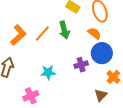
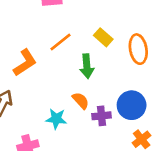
orange line: (42, 33) -> (61, 42), moved
orange semicircle: (94, 33) -> (81, 101), moved

